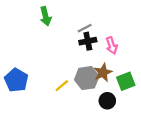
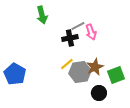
black cross: (88, 41) -> (70, 38), moved
pink arrow: (112, 45) -> (91, 32), moved
yellow line: (62, 86) -> (67, 64), moved

